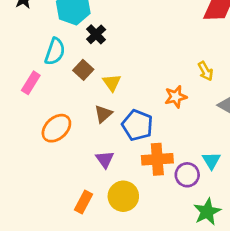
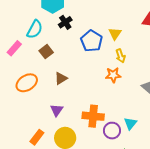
brown square: (83, 70) -> (46, 52), moved
yellow arrow: (205, 71) -> (120, 56), moved
yellow triangle: (112, 83) -> (115, 34), moved
blue pentagon: (137, 125) -> (92, 41), moved

